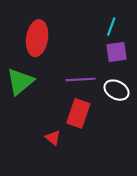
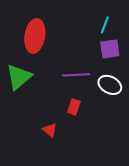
red rectangle: (78, 113) -> (74, 107), size x0.6

